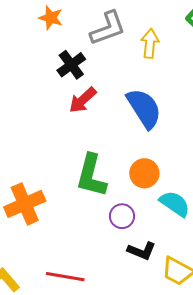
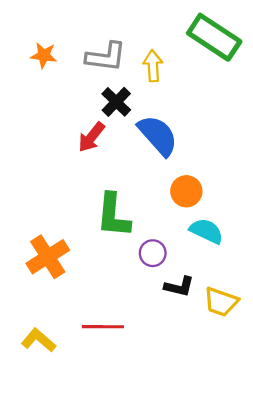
gray L-shape: (108, 28) -> (106, 57), turned 36
black cross: (71, 65) -> (116, 102), moved
orange circle: (144, 173) -> (186, 191), moved

